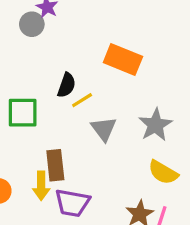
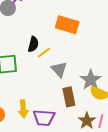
gray star: (155, 125) -> (91, 80), moved
brown rectangle: (55, 165) -> (69, 97), moved

